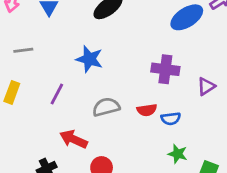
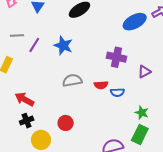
purple line: (57, 94) -> (34, 45), moved
red arrow: (74, 139) -> (24, 99), moved
green star: (178, 154) -> (142, 113), moved

